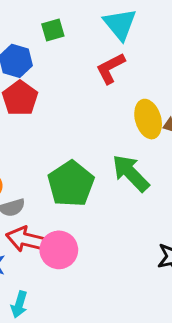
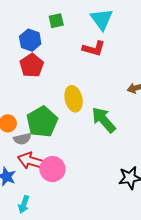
red L-shape: (110, 68) -> (94, 49), turned -140
yellow ellipse: (148, 119) -> (74, 99), moved
green pentagon: (71, 184) -> (42, 122), moved

